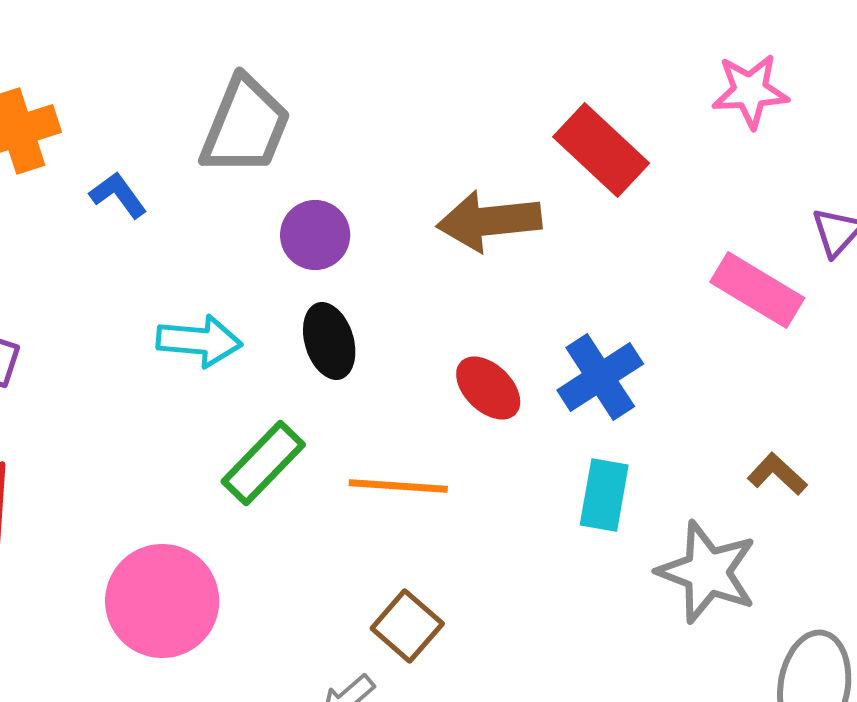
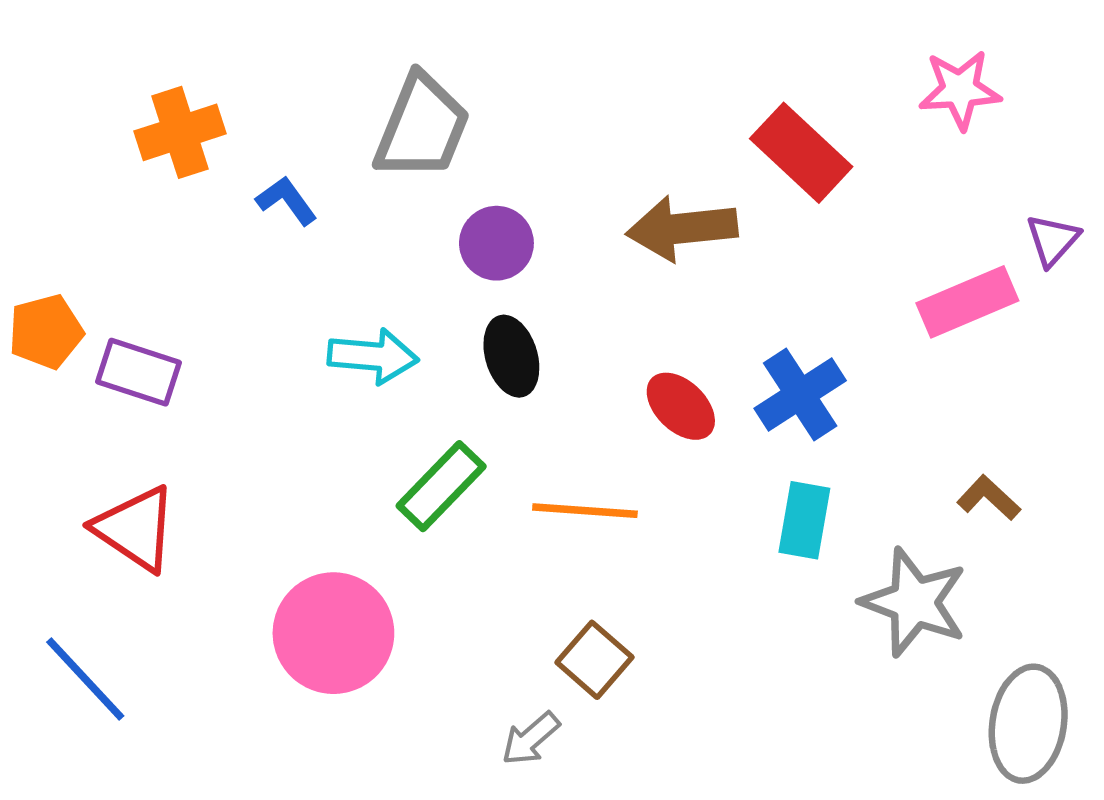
pink rectangle: (757, 290) -> (967, 302), turned -54

